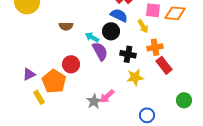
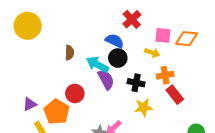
blue semicircle: (119, 15) -> (115, 41), moved
brown semicircle: (66, 26) -> (69, 53), turned -88
yellow arrow: (143, 26) -> (152, 53), turned -40
cyan arrow: (92, 37) -> (97, 64), size x1.5

